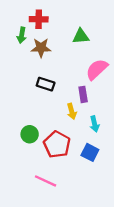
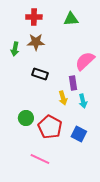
green arrow: (22, 35) -> (15, 49), moved
green triangle: (81, 36) -> (71, 19), moved
cyan arrow: (94, 124) -> (83, 101), moved

